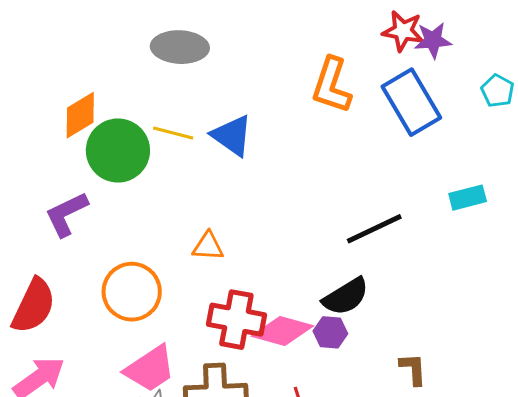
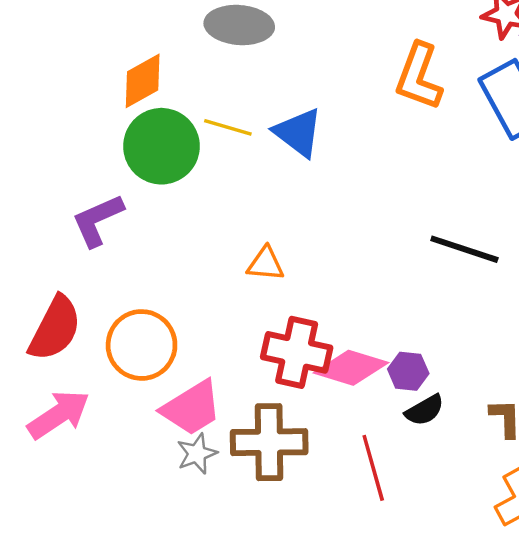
orange diamond: (80, 115) -> (143, 81), moved
black line: (374, 229) -> (464, 249), turned 42
orange circle: (132, 292) -> (142, 345), moved
black semicircle: (346, 297) -> (425, 410), moved, size x0.7

